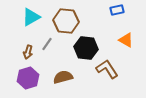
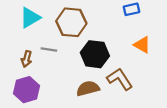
gray line: (47, 44) -> (49, 49), turned 64
brown semicircle: (63, 77) -> (88, 88), moved

